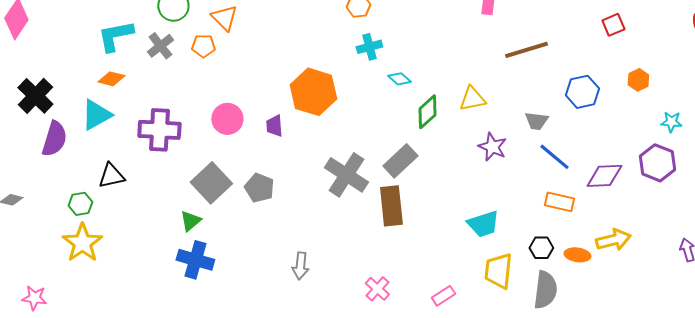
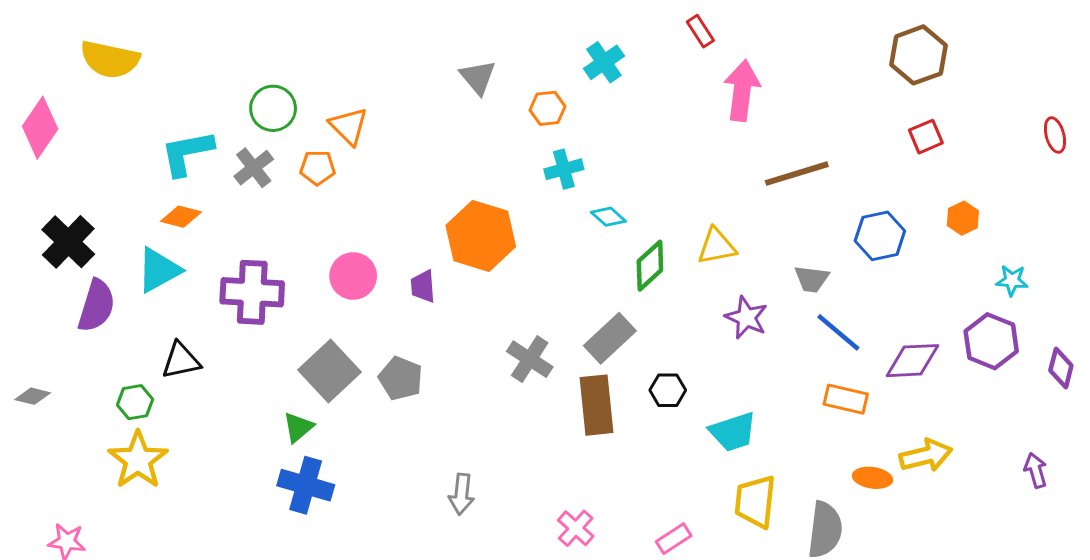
gray cross: (346, 175) -> (530, 359), size x0.7
black hexagon: (541, 248) -> (668, 390), moved

